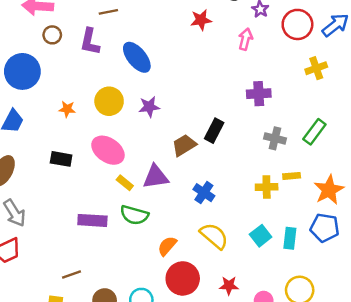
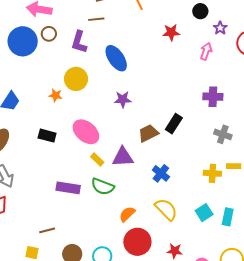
blue circle: (22, 71) -> (23, 41), moved
yellow circle: (109, 101) -> (76, 79), moved

